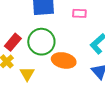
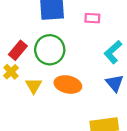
orange ellipse: (64, 60) -> (68, 85), moved

